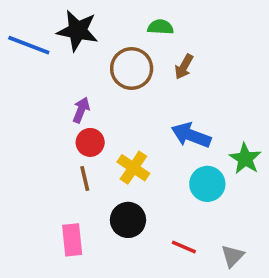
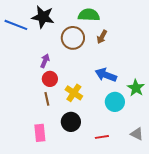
green semicircle: (160, 27) -> (89, 15), size x1.5
red line: (184, 247) -> (102, 137), turned -32
gray triangle: (233, 256) -> (137, 134), moved, turned -48

